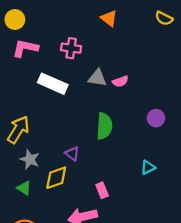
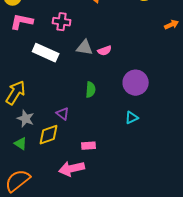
purple circle: (156, 118) -> (136, 83), size x1.6
green semicircle: (104, 126) -> (91, 90), size x0.7
cyan triangle: (148, 167) -> (132, 118), moved
pink rectangle: (102, 190) -> (89, 146), turned -72

